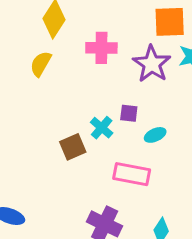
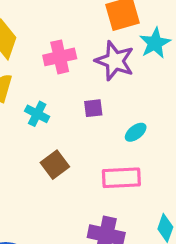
purple square: (129, 113) -> (93, 108), moved
cyan cross: (102, 128) -> (37, 114), moved

